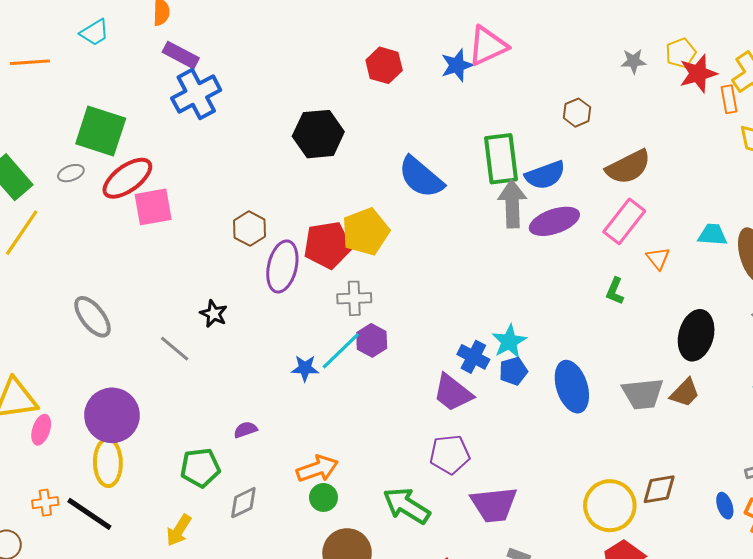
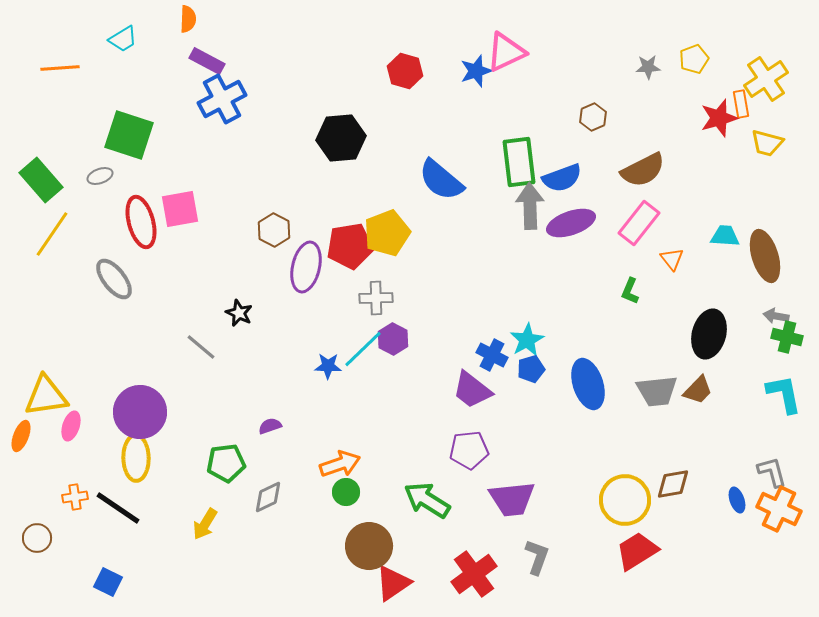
red star: (698, 74) -> (719, 118), moved
red ellipse: (127, 178) -> (141, 222), moved, turned -69
gray ellipse: (92, 317) -> (114, 279), moved

